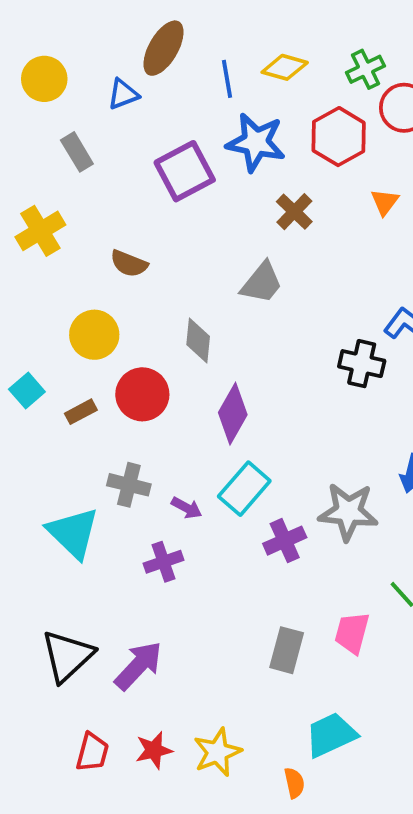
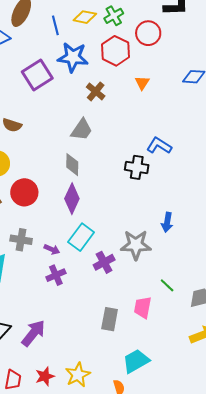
green cross: (365, 69) -> (114, 16), moved
gray diamond: (198, 340) -> (72, 165), moved
purple cross: (164, 562) -> (56, 275), moved

